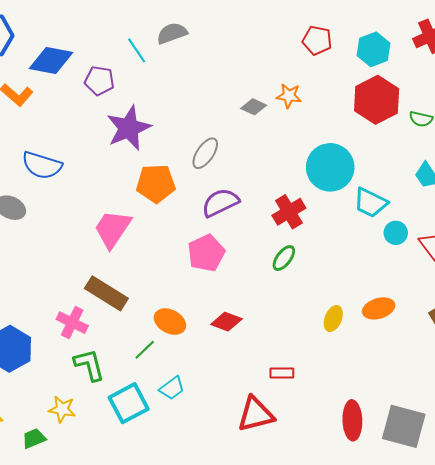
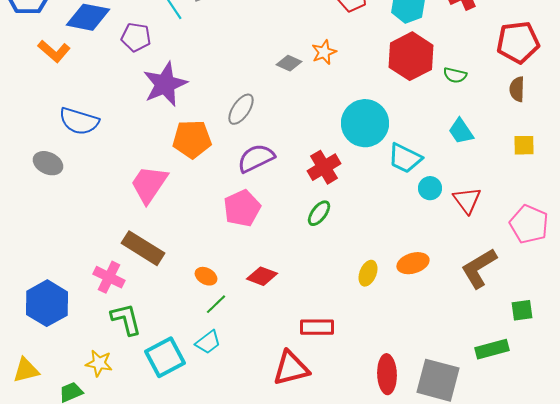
orange star: (289, 96) -> (324, 52), turned -30
orange ellipse: (170, 322) -> (206, 276), size x0.7
green line: (145, 350) -> (216, 304), moved
red rectangle: (282, 373) -> (317, 327), size x1.4

